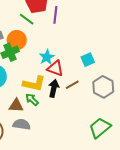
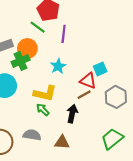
purple line: (55, 15) -> (64, 34), moved
red triangle: (55, 68) -> (88, 81), moved
black arrow: (54, 88) -> (72, 114), moved
brown triangle: (16, 106) -> (62, 142), moved

